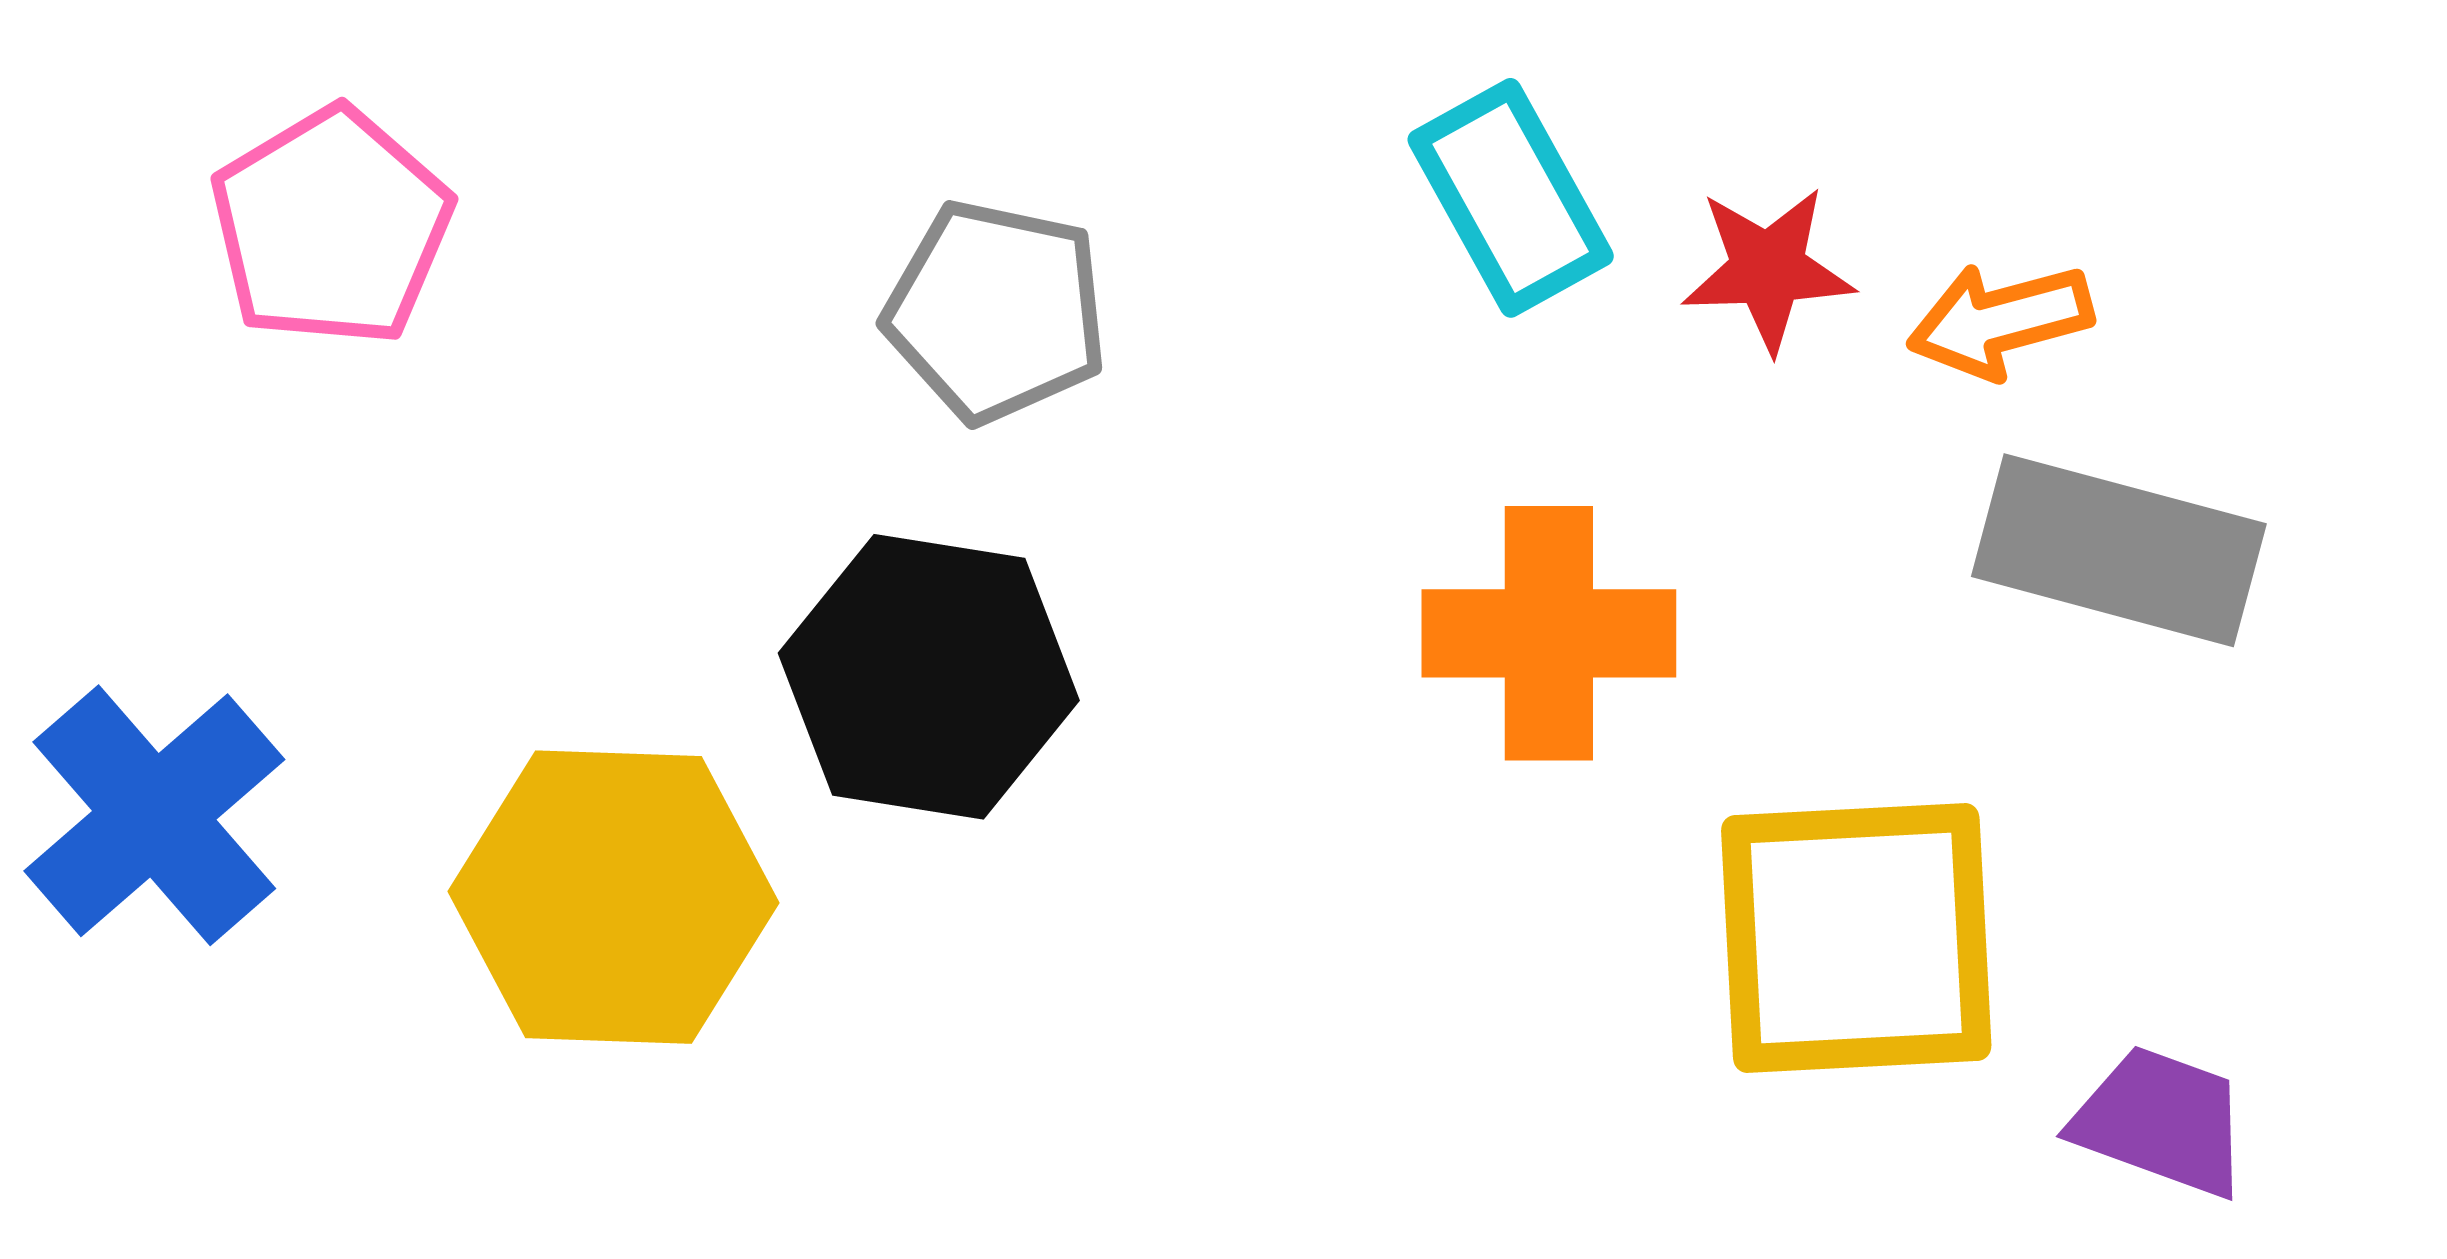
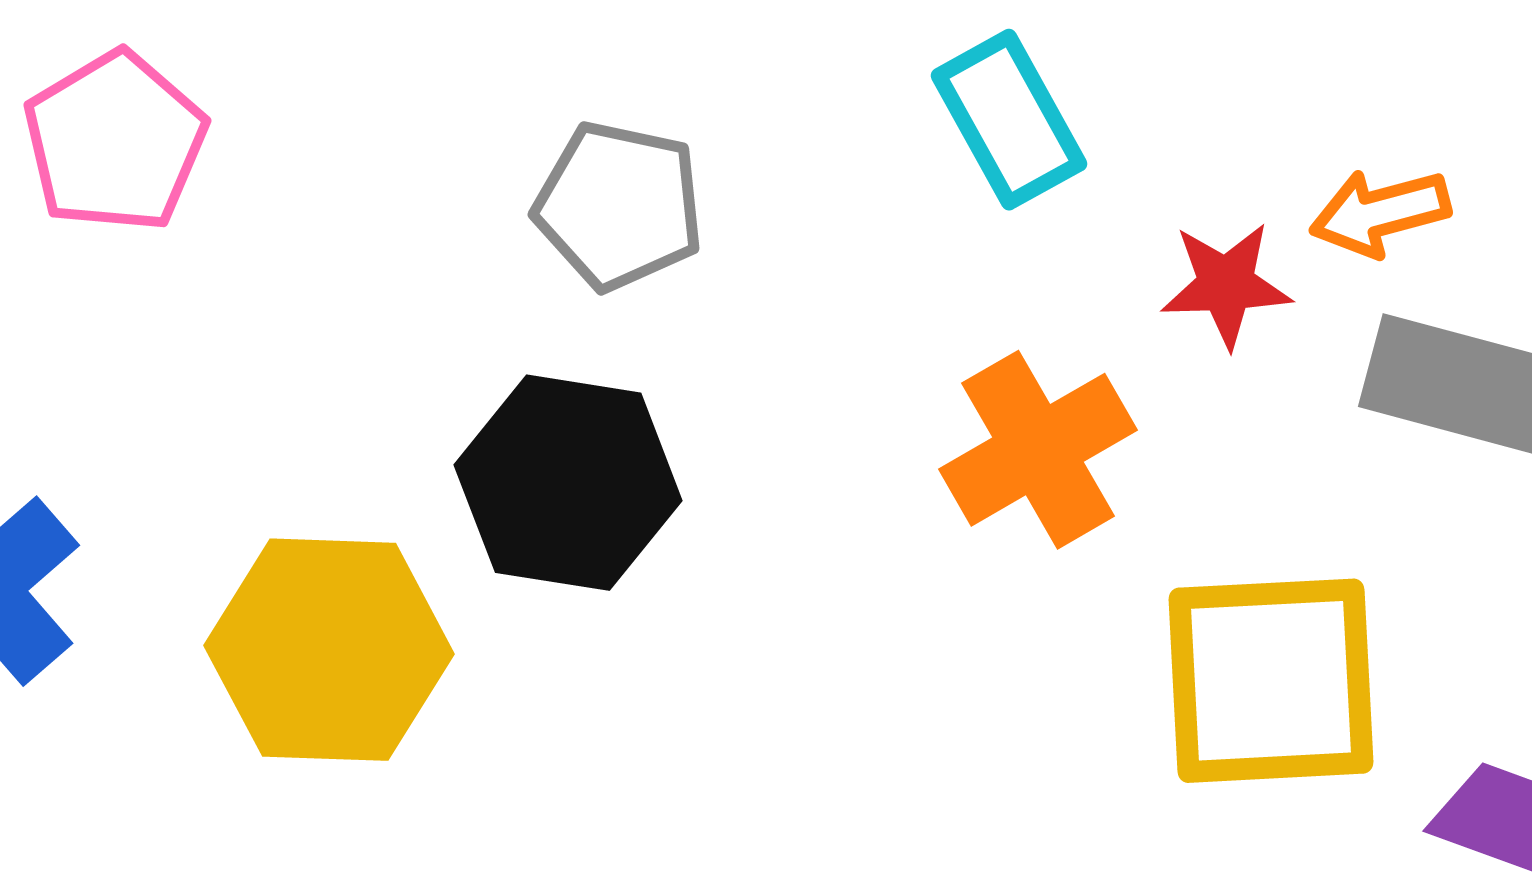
red star: (1768, 269) -> (1226, 285), moved
orange cross: (1549, 633) -> (1038, 450), turned -30

